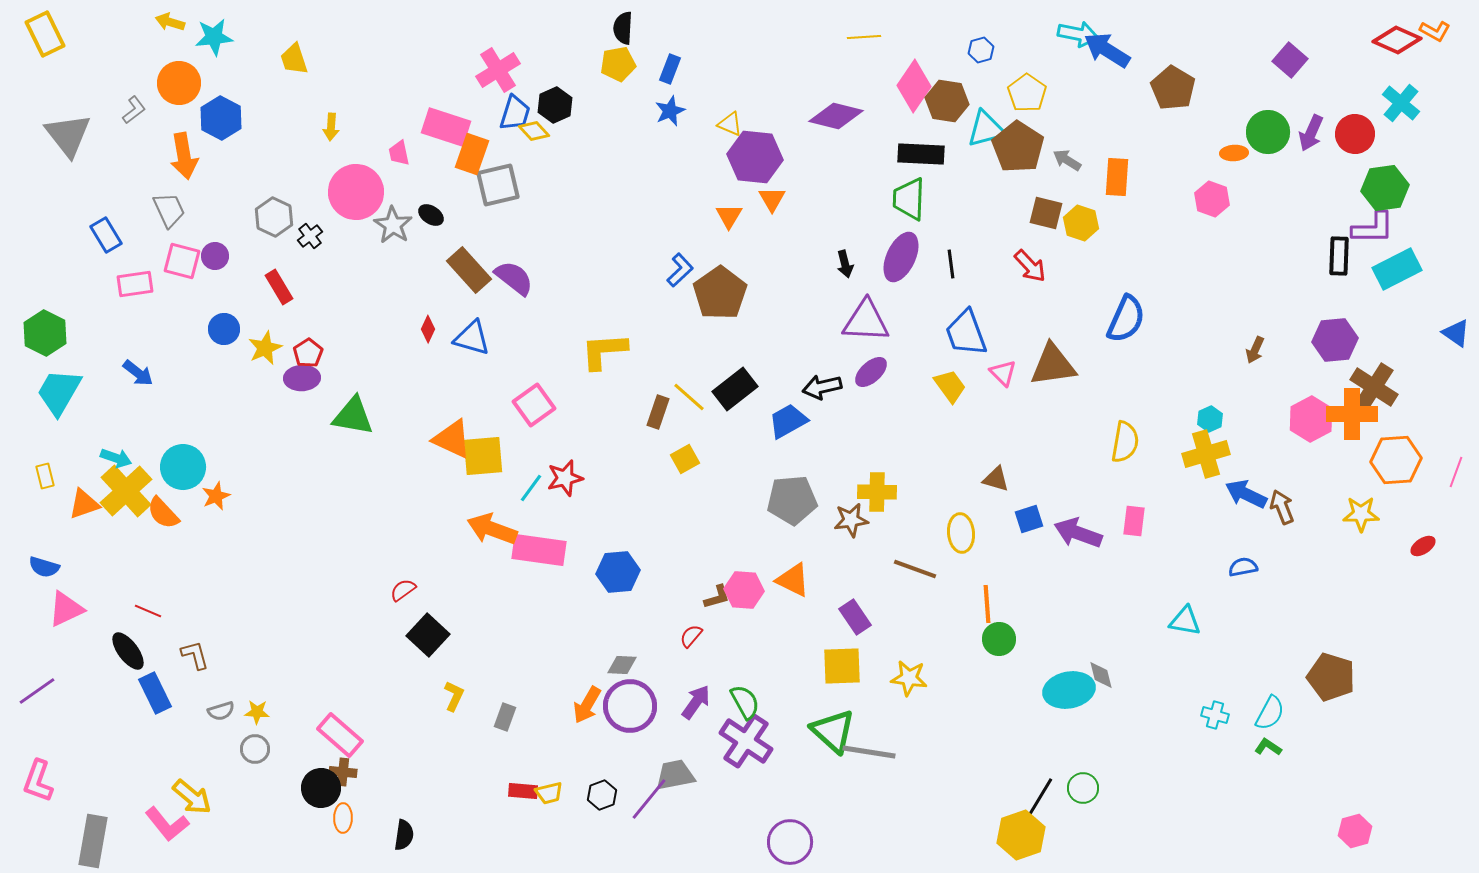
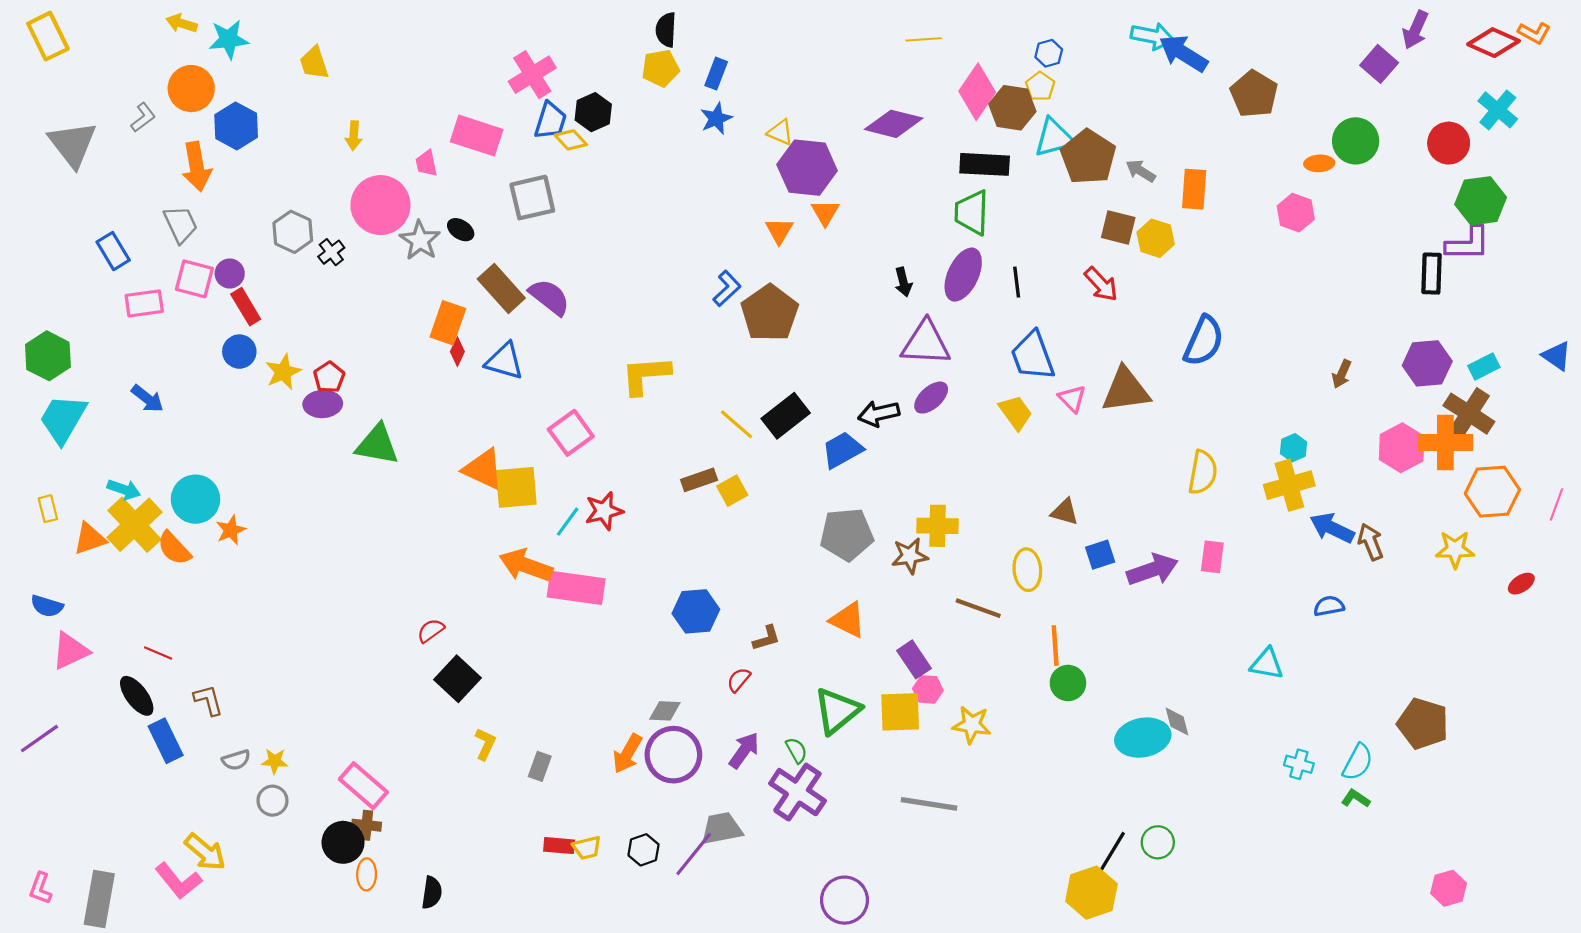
yellow pentagon: (1027, 93) -> (1040, 86), moved, size x0.7
purple arrow: (1311, 133) -> (1415, 30), moved
orange rectangle: (472, 154) -> (448, 323), moved
cyan rectangle: (1397, 269) -> (1484, 367), moved, size x0.6
red rectangle: (279, 287) -> (246, 307), moved
brown rectangle: (658, 412) -> (699, 480), moved, turned 52
purple arrow: (1078, 533) -> (1152, 570), turned 141
blue hexagon: (618, 572) -> (696, 611), moved
pink hexagon: (744, 590) -> (928, 689), moved, size x0.7
green semicircle: (745, 702) -> (796, 750), size x0.7
green triangle: (833, 731) -> (837, 711), moved, turned 39
pink L-shape: (38, 781) -> (40, 888), moved, size x0.7

